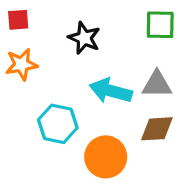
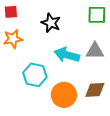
brown diamond: (157, 129) -> (95, 90), moved

